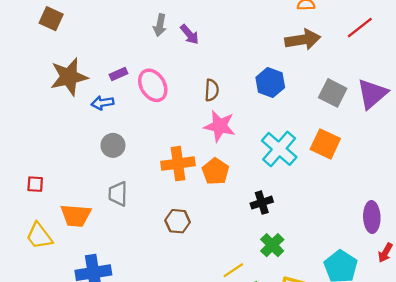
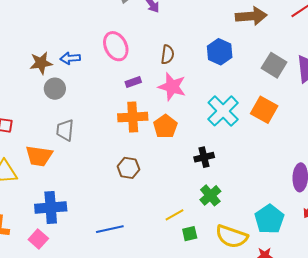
purple rectangle: (119, 74) -> (133, 82), moved
brown star: (69, 77) -> (41, 63), moved, size x0.7
gray circle: (113, 145) -> (55, 89), moved
gray trapezoid: (118, 194) -> (65, 130), moved

